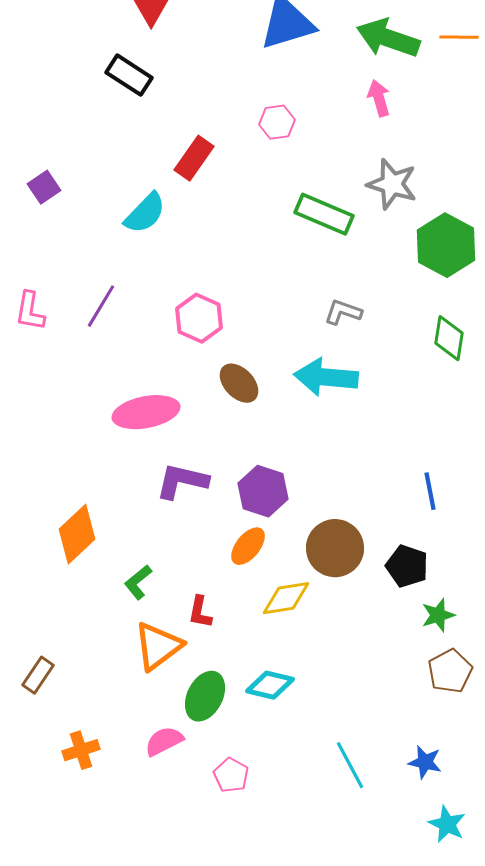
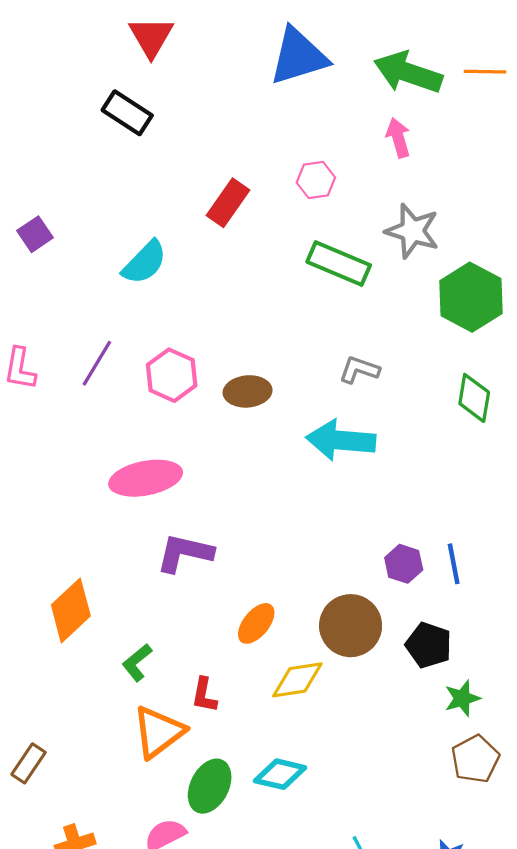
pink hexagon: (277, 122) -> (316, 180), moved
red rectangle: (194, 158) -> (228, 203), moved
pink hexagon: (199, 318) -> (172, 375), moved
brown ellipse: (239, 383) -> (248, 391), moved, turned -51
purple hexagon: (263, 491) -> (404, 564), moved, size x0.7

